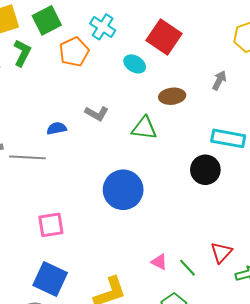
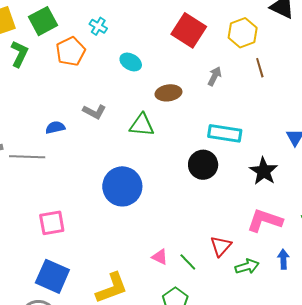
cyan cross: (103, 27) -> (98, 26), size x0.7
red square: (164, 37) -> (189, 30), moved

